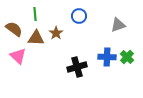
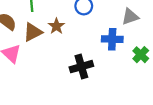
brown triangle: (36, 38) -> (33, 32), turned -30
blue cross: (107, 57) -> (112, 39), moved

